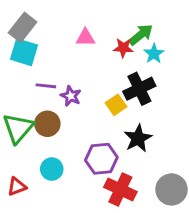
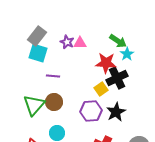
green arrow: (141, 35) -> (118, 41), turned 72
red star: (123, 48) -> (106, 63), moved, size x1.5
purple star: (71, 96) -> (67, 42), moved
purple hexagon: (101, 159) -> (91, 111), moved

